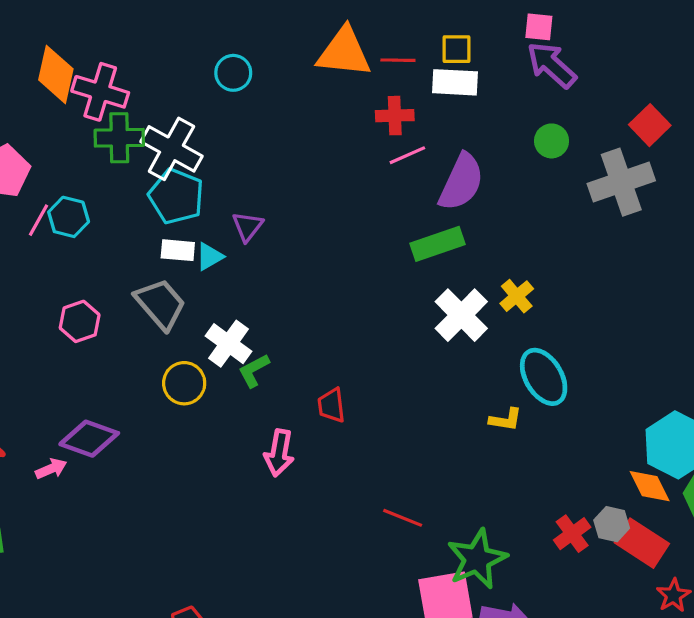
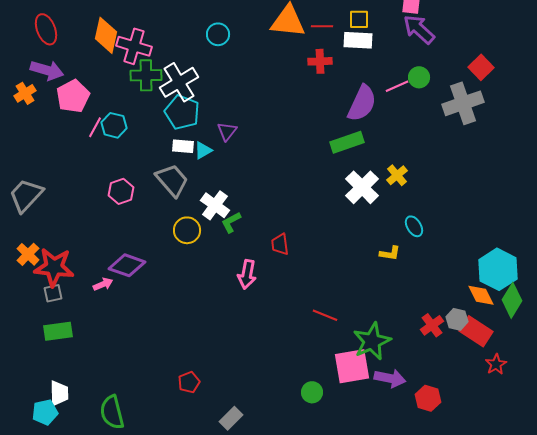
white cross: (171, 149) -> (179, 82), turned 30
pink line: (407, 155) -> (397, 86), moved
cyan ellipse: (544, 377) -> (414, 226), size x0.6

